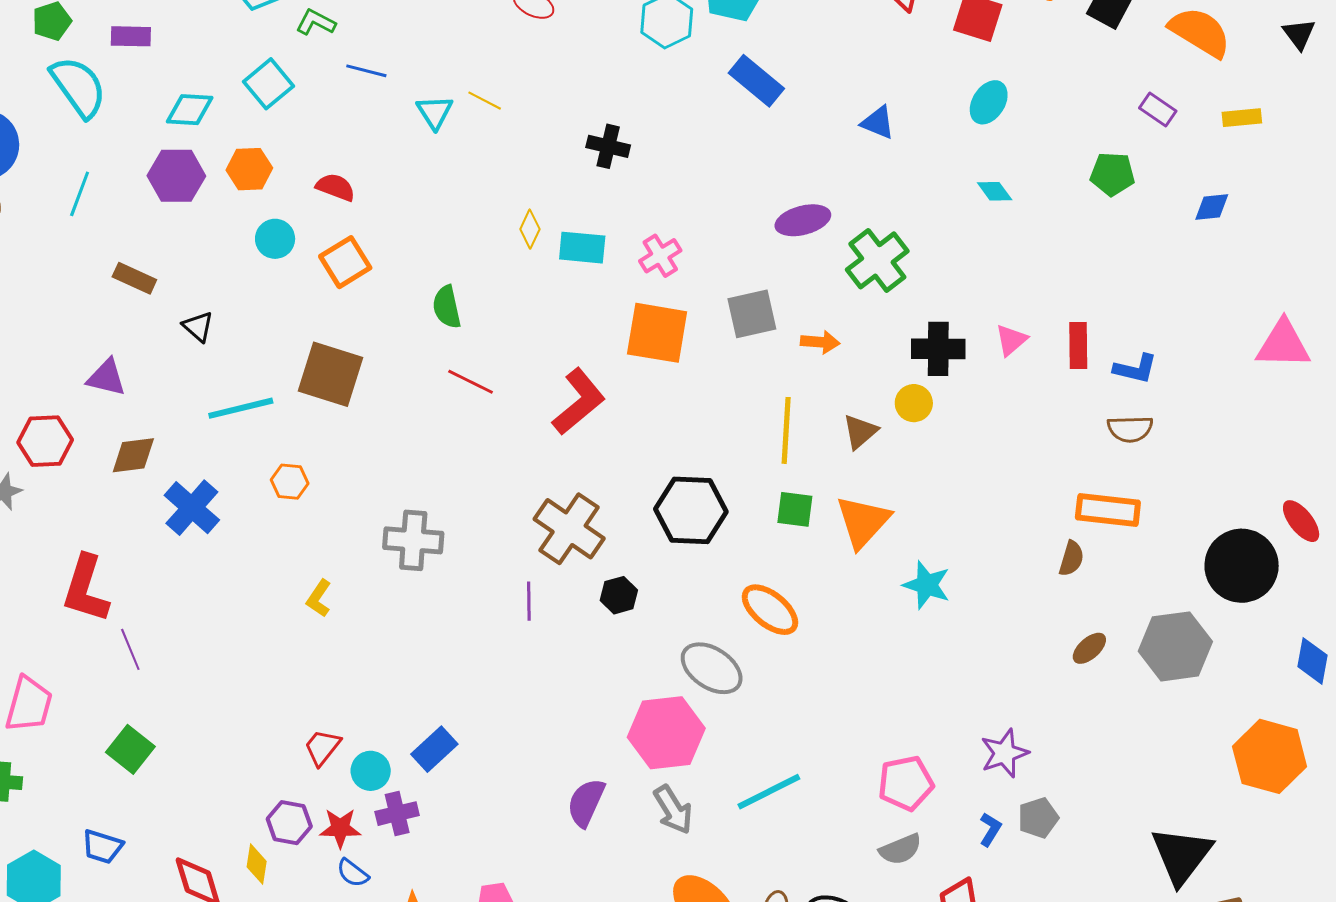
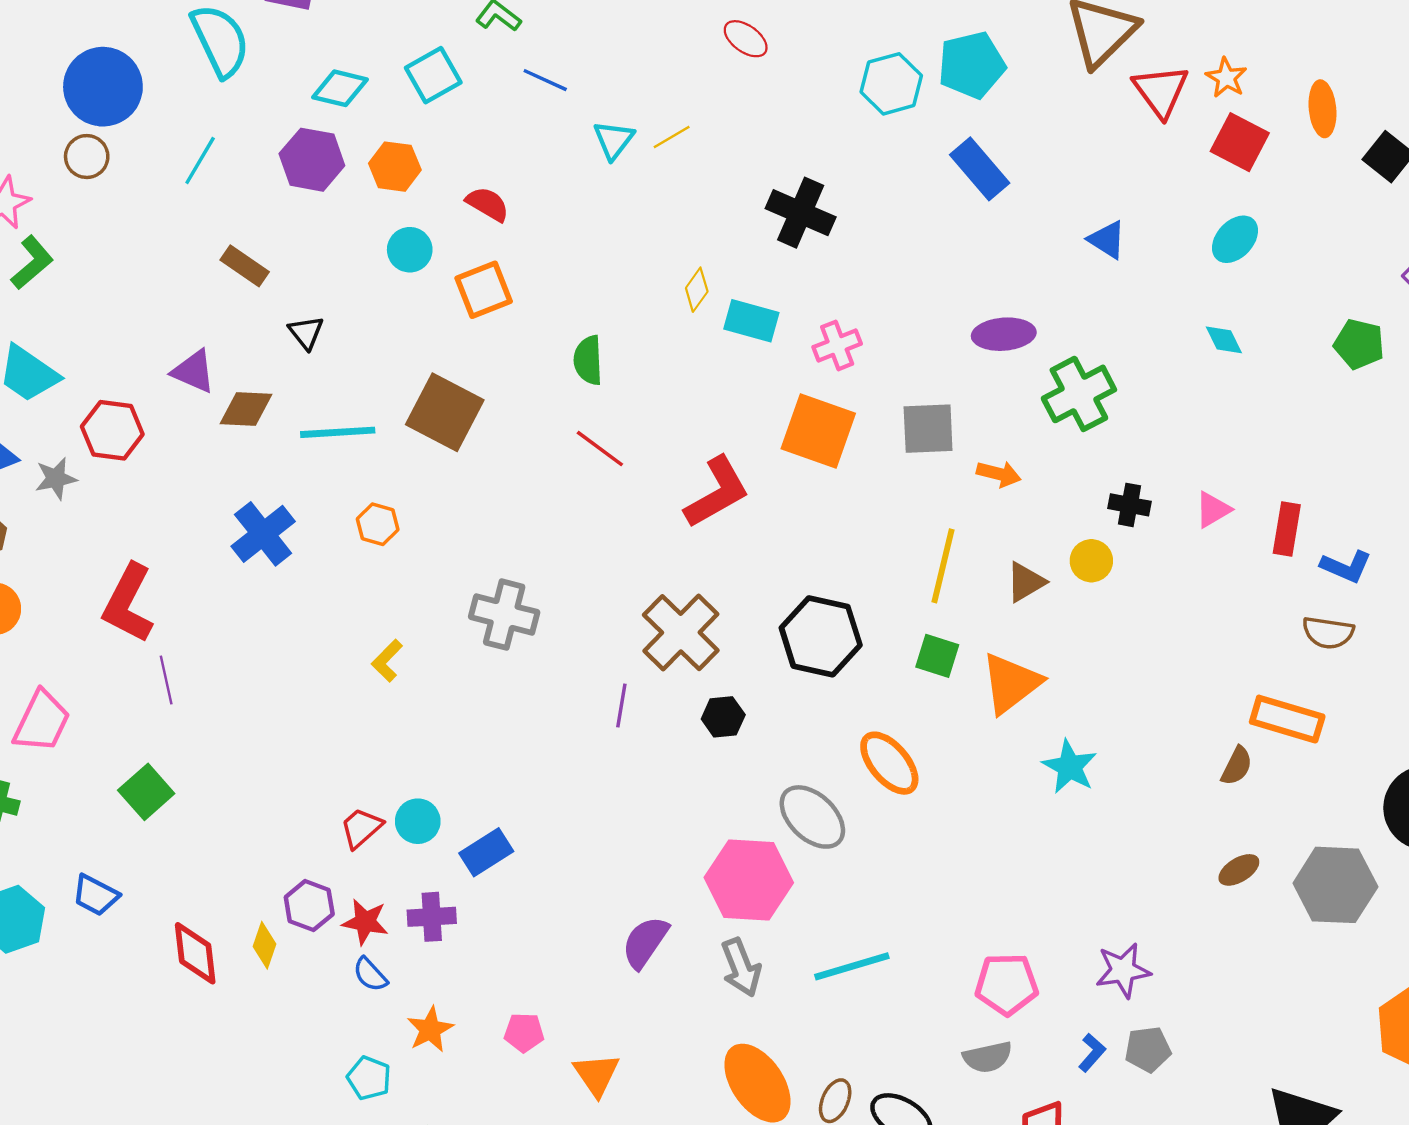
yellow line: (485, 101) -> (672, 137), turned -68
black cross: (608, 146) -> (801, 213), size x1.4
black cross: (938, 349) -> (1129, 505), size x0.7
brown diamond: (133, 455) -> (246, 409), moved
cyan circle: (371, 771) -> (418, 821), moved

